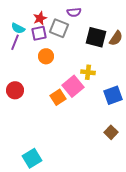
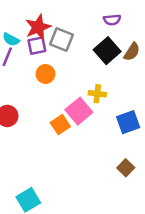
purple semicircle: (74, 12) -> (112, 20), moved
red star: (40, 18) -> (38, 27), size x1.5
black square: (96, 37) -> (107, 51), turned 35

